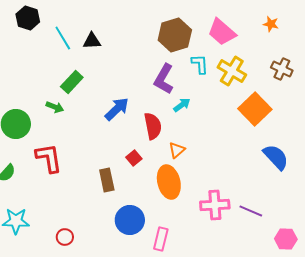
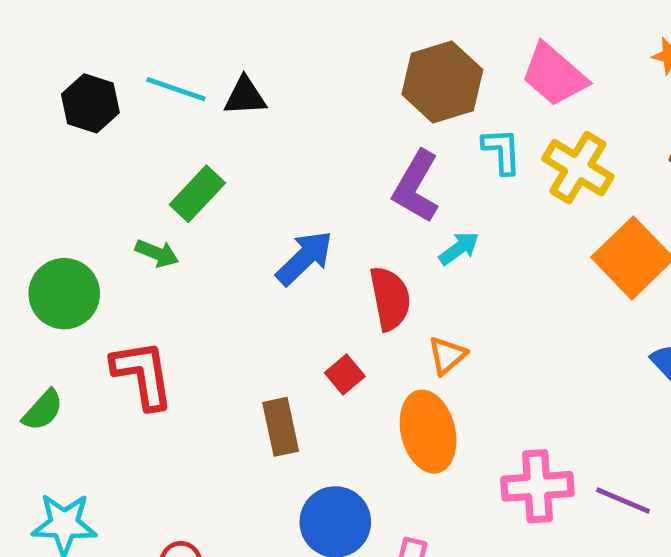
black hexagon: (28, 18) -> (90, 103), moved
cyan line: (63, 38) -> (176, 89), turned -40

